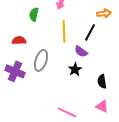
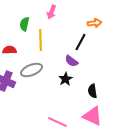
yellow line: (64, 31) -> (40, 40), moved
gray ellipse: (41, 60) -> (31, 70), turned 50
pink triangle: (102, 106) -> (92, 116), size x1.5

